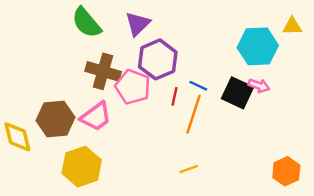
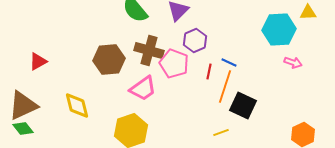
purple hexagon: (158, 59) -> (195, 40), size x0.7
pink arrow: (259, 86) -> (293, 62), moved
black square: (238, 93) -> (243, 106), moved
brown hexagon: (55, 119) -> (109, 60), moved

